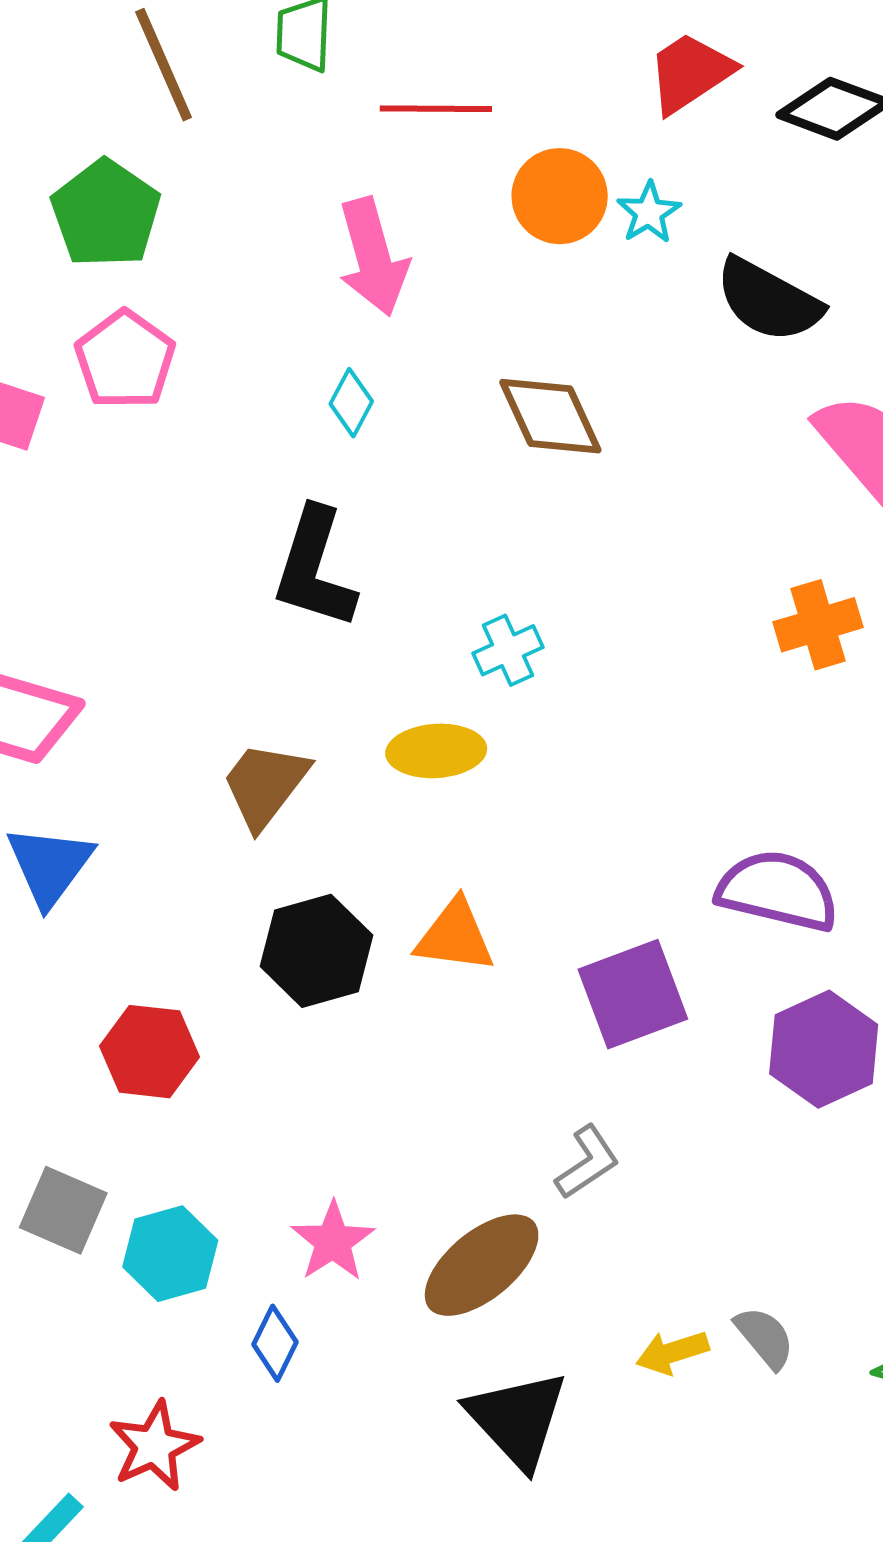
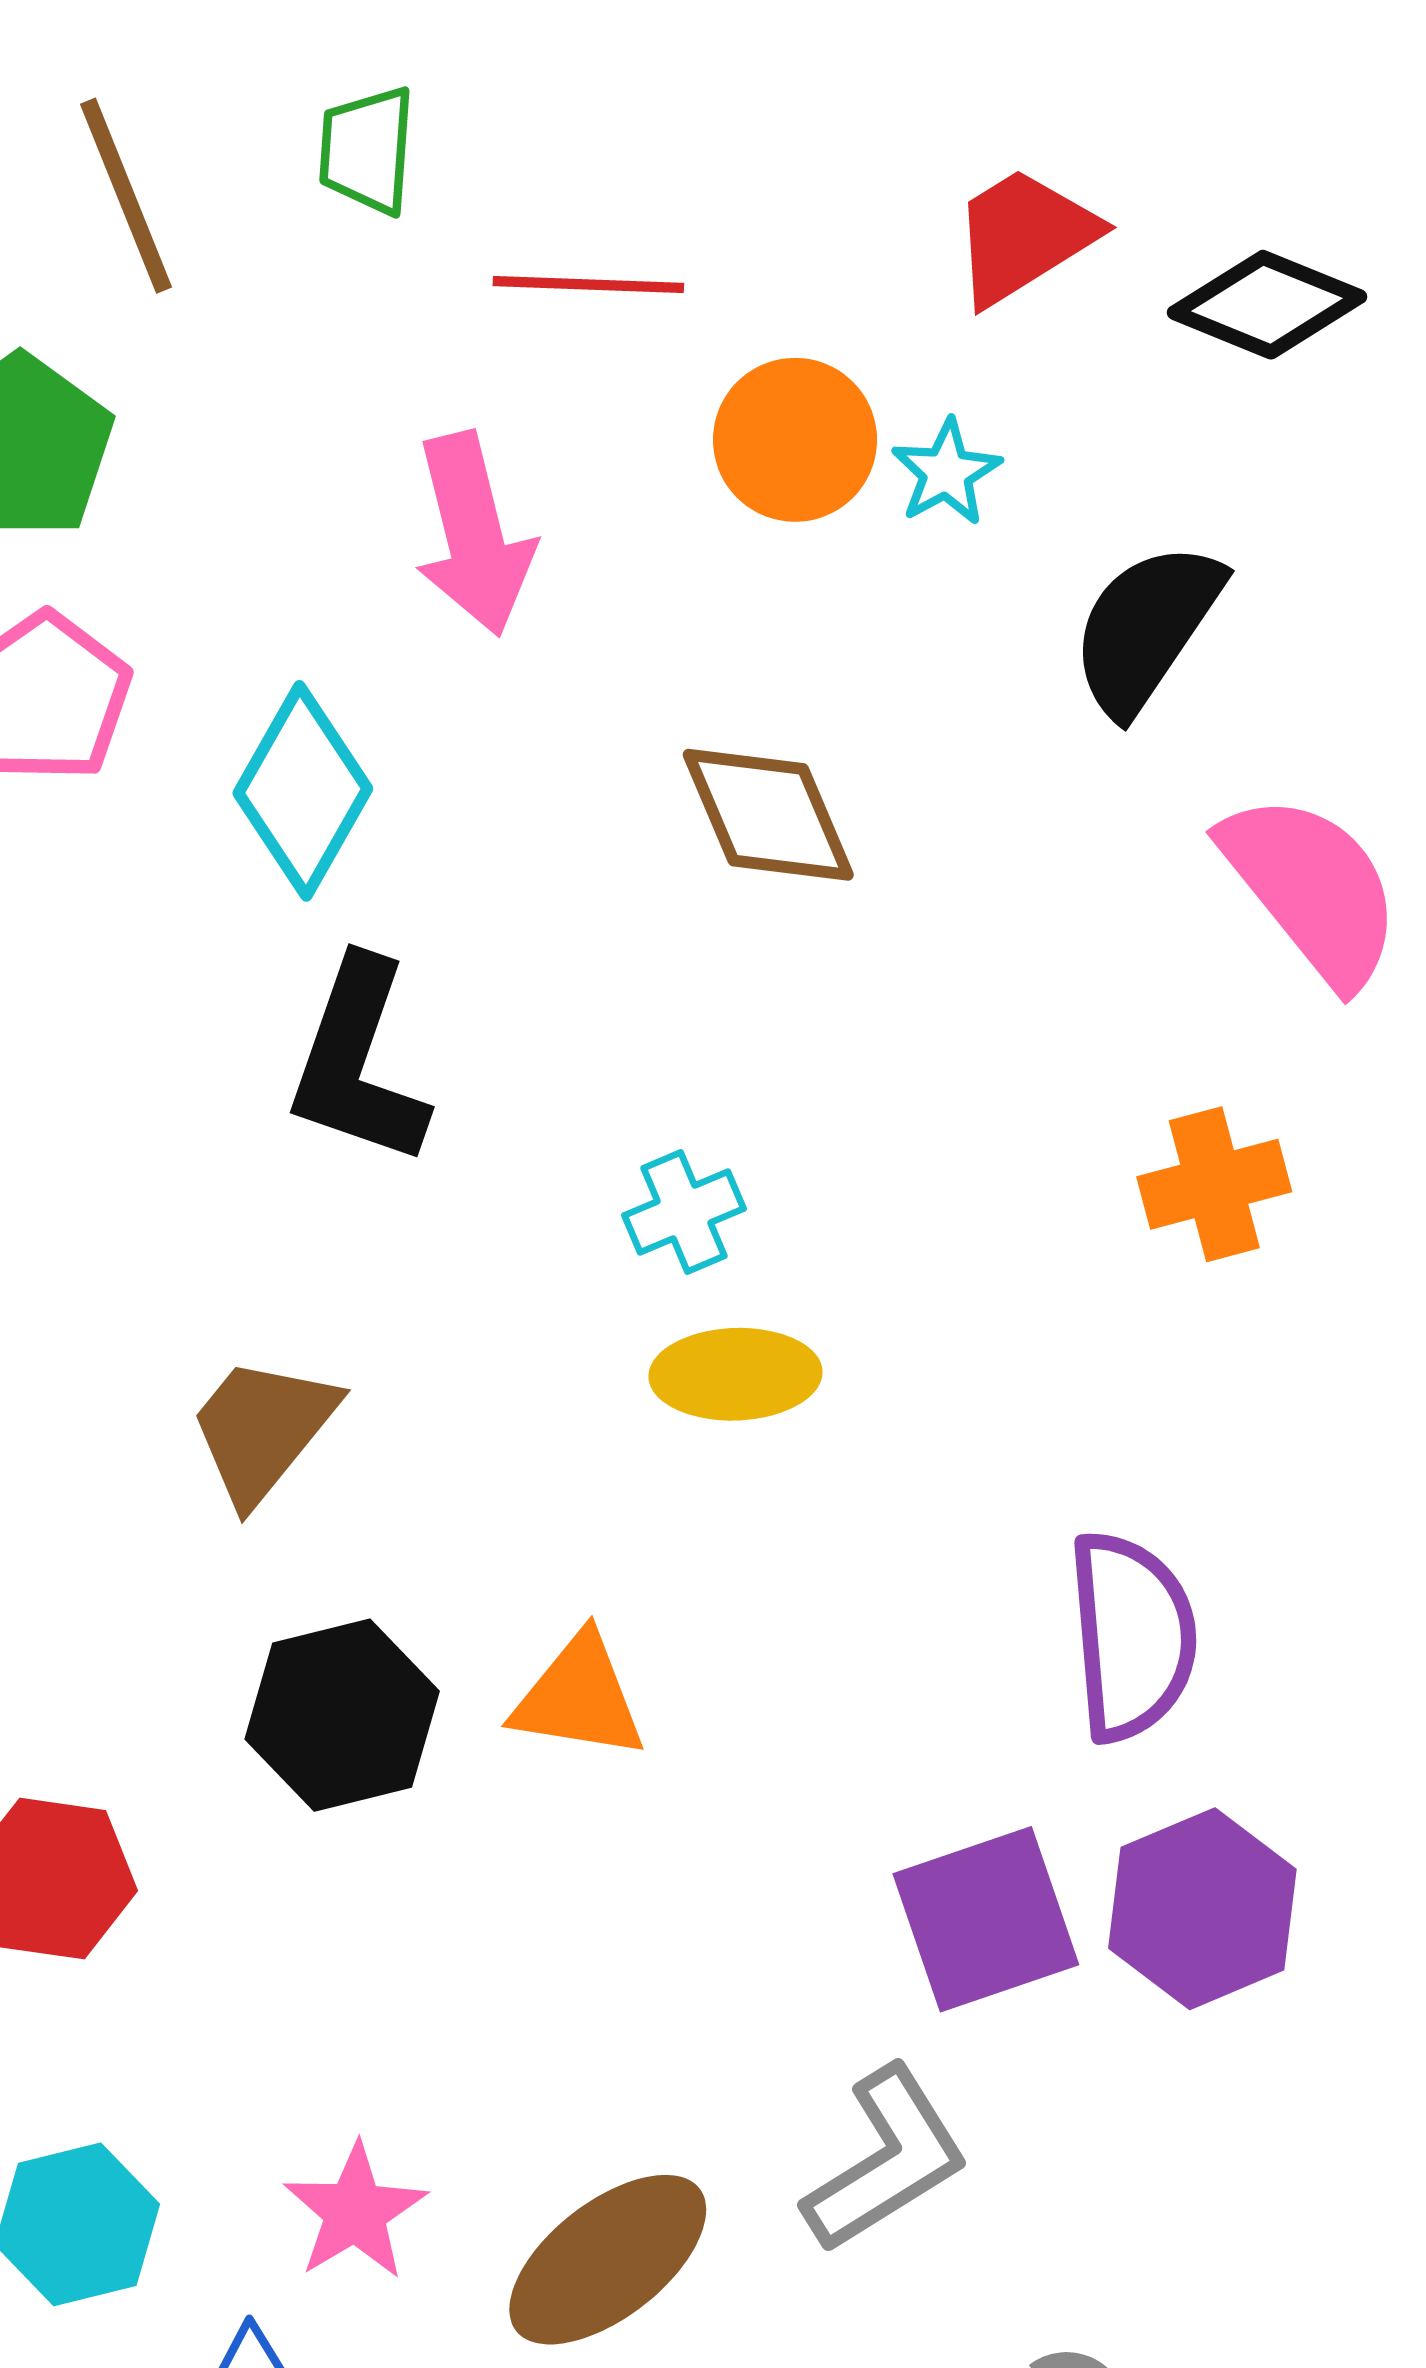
black semicircle: (769, 300) -> (1146, 628), turned 94
cyan diamond: (351, 403) -> (303, 791), moved, size x1.8
yellow ellipse: (436, 751) -> (736, 1374), moved
purple semicircle: (778, 891) -> (1132, 1636), turned 70
purple square: (633, 994) -> (986, 1919), moved
gray L-shape: (587, 1162) -> (886, 2160), moved, size x1.5

